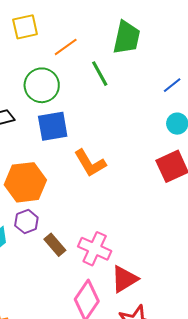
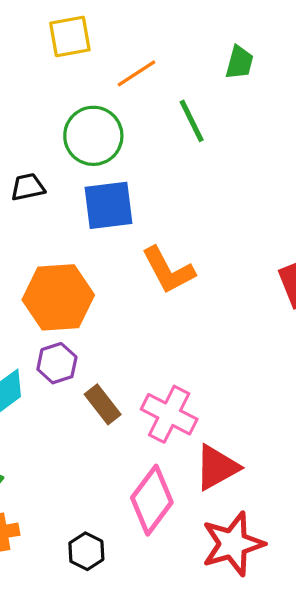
green trapezoid: (127, 37) -> (239, 62), size x0.6

